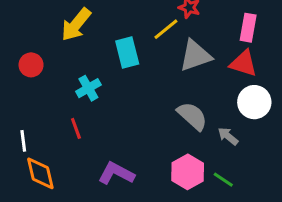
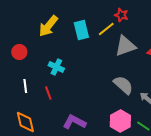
cyan rectangle: (127, 52) -> (81, 30), moved
cyan cross: (88, 88) -> (56, 67), turned -35
white line: (23, 141) -> (25, 86), moved

